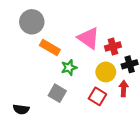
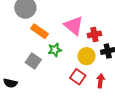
red arrow: (124, 89) -> (101, 81), moved
gray square: (57, 93) -> (33, 61), moved

